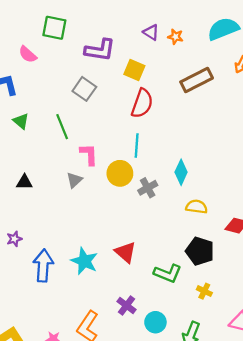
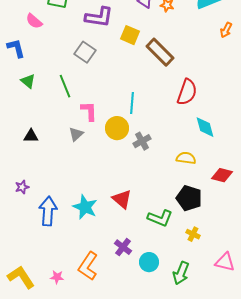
brown rectangle: (197, 80) -> (160, 52), moved, turned 72
red semicircle: (142, 103) -> (187, 92), moved
cyan diamond: (181, 172) -> (205, 127), moved, turned -40

